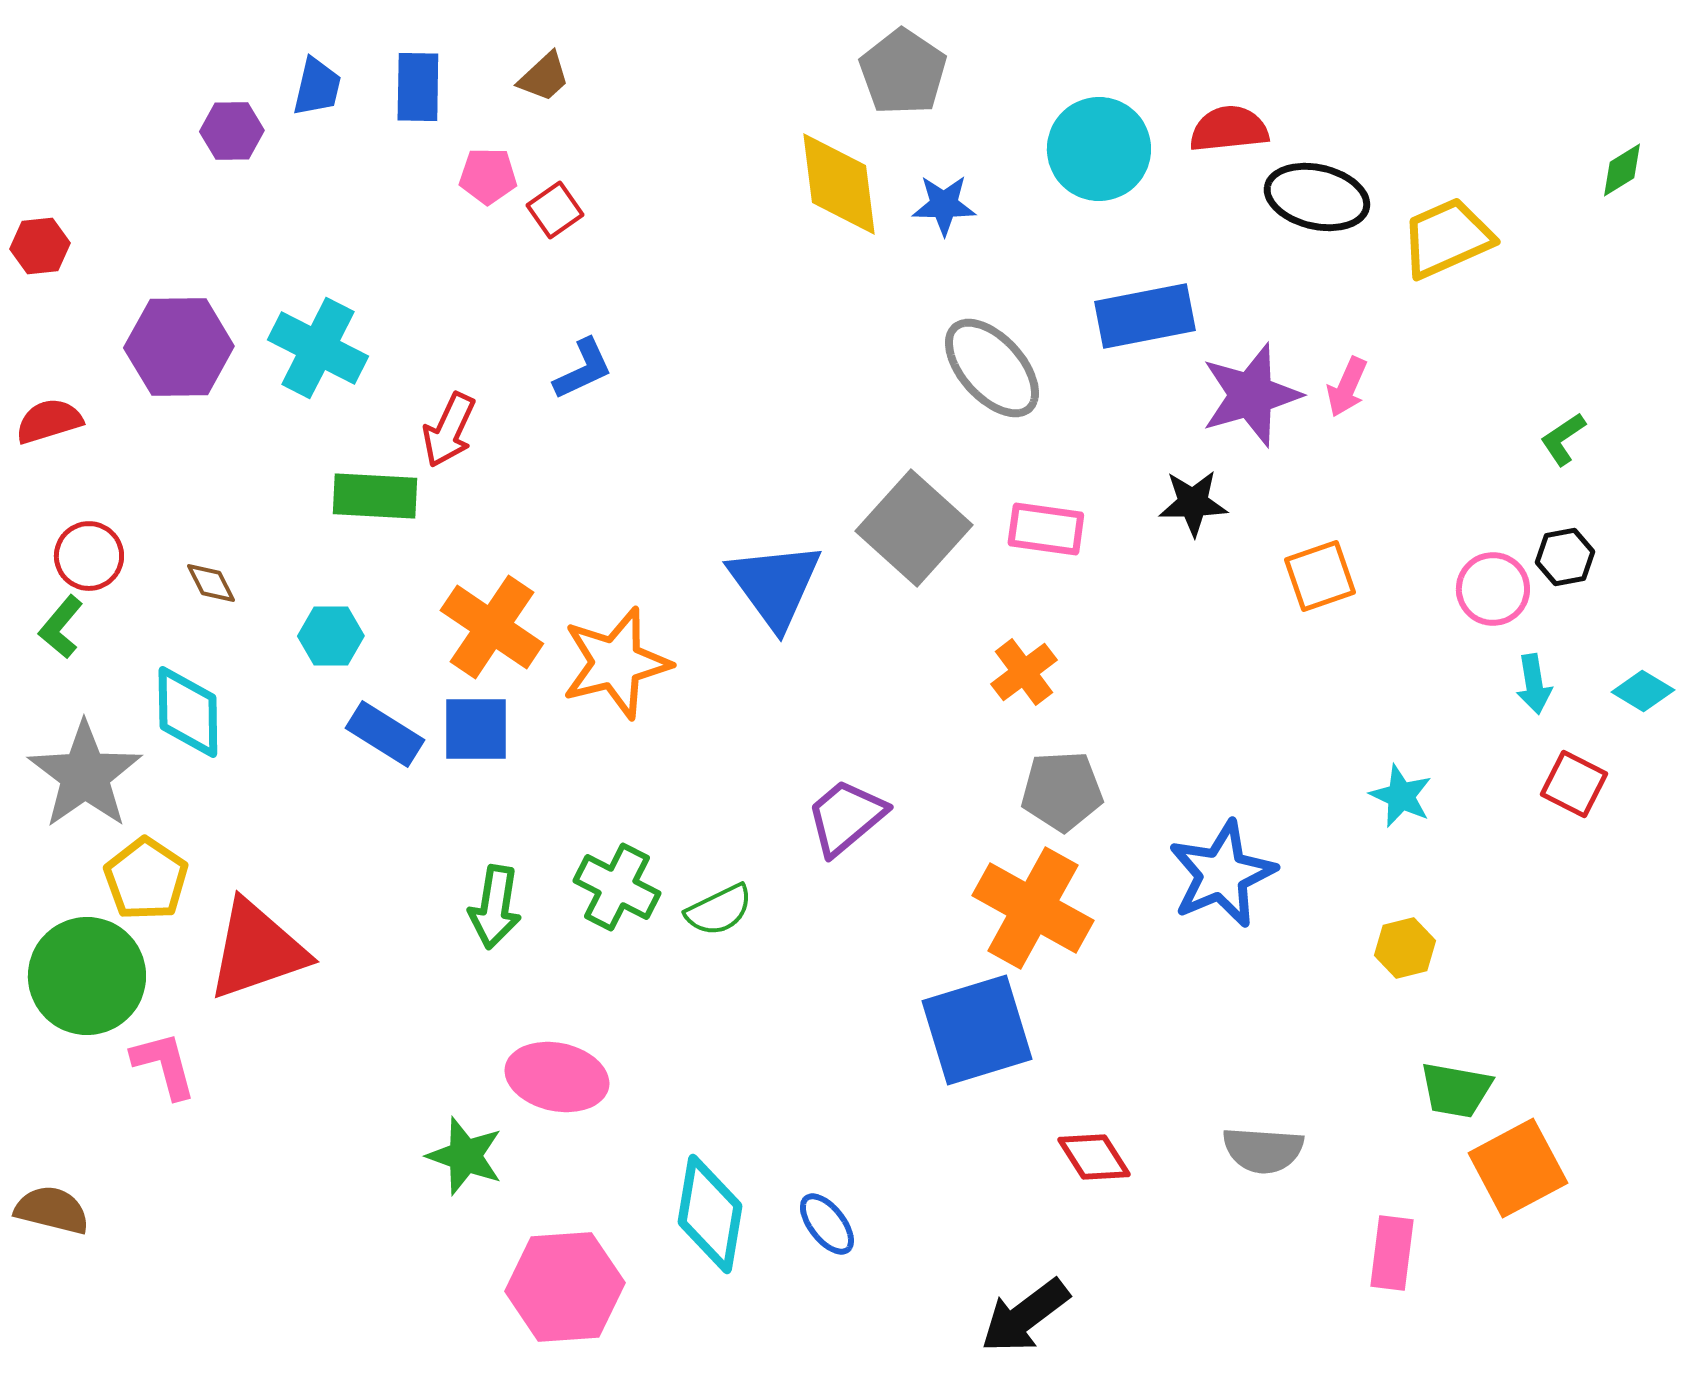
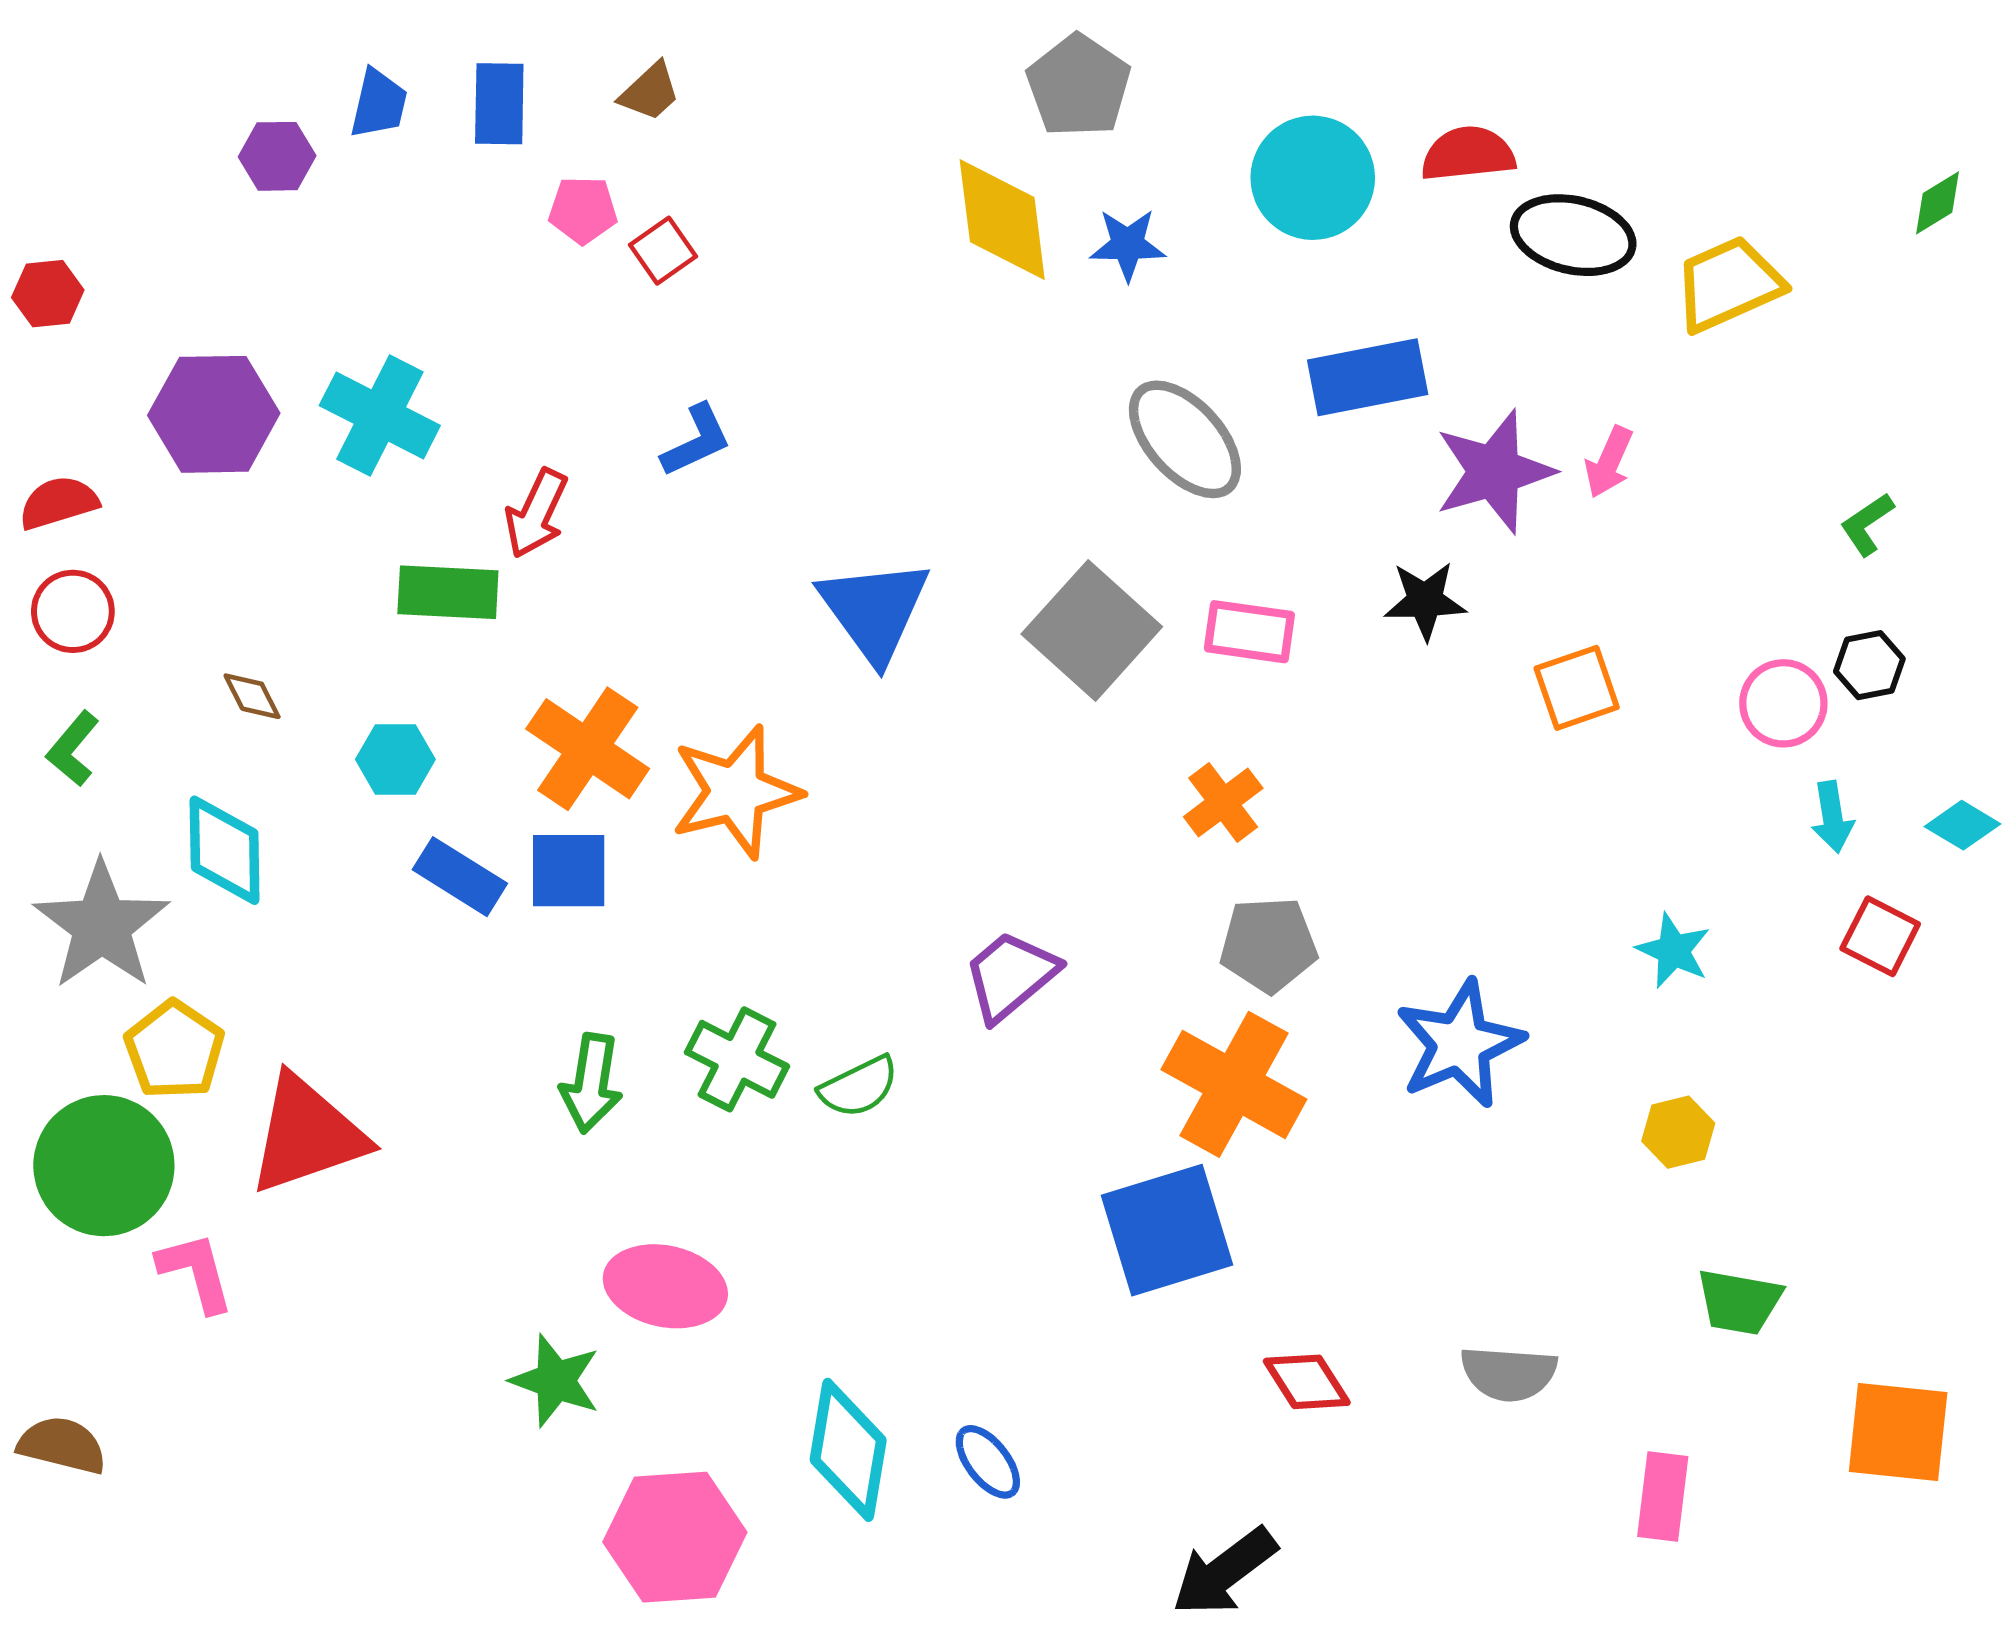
red circle: (89, 556) -> (73, 611), moved
blue triangle: (775, 585) -> (874, 610), moved
orange square: (1518, 1168) -> (1898, 1432), moved, turned 34

